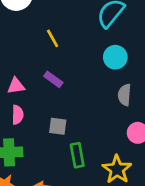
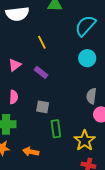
pink triangle: (16, 86) -> (15, 65), moved, turned -32
gray semicircle: (124, 95) -> (91, 96), moved

